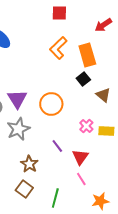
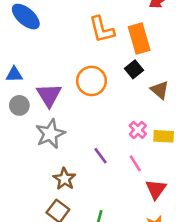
orange L-shape: (58, 48) -> (102, 29), turned -60
orange circle: (51, 104) -> (91, 81), moved
red triangle: (80, 157) -> (156, 189), moved
pink line: (81, 179) -> (135, 163), moved

